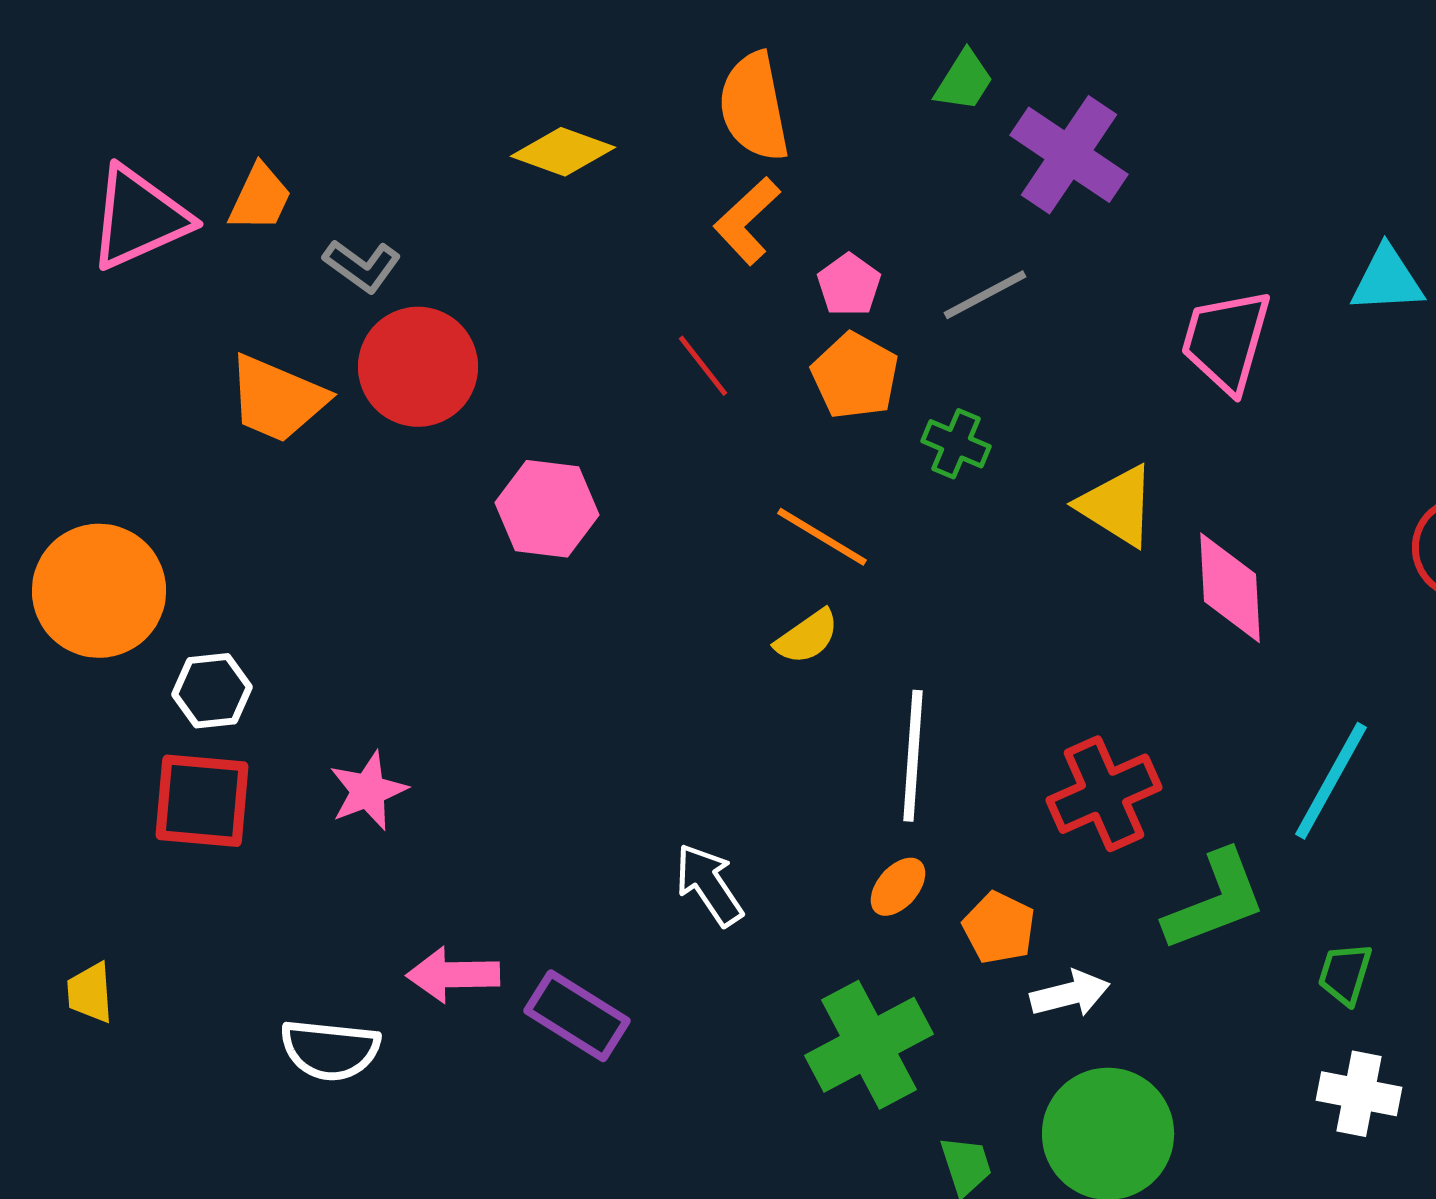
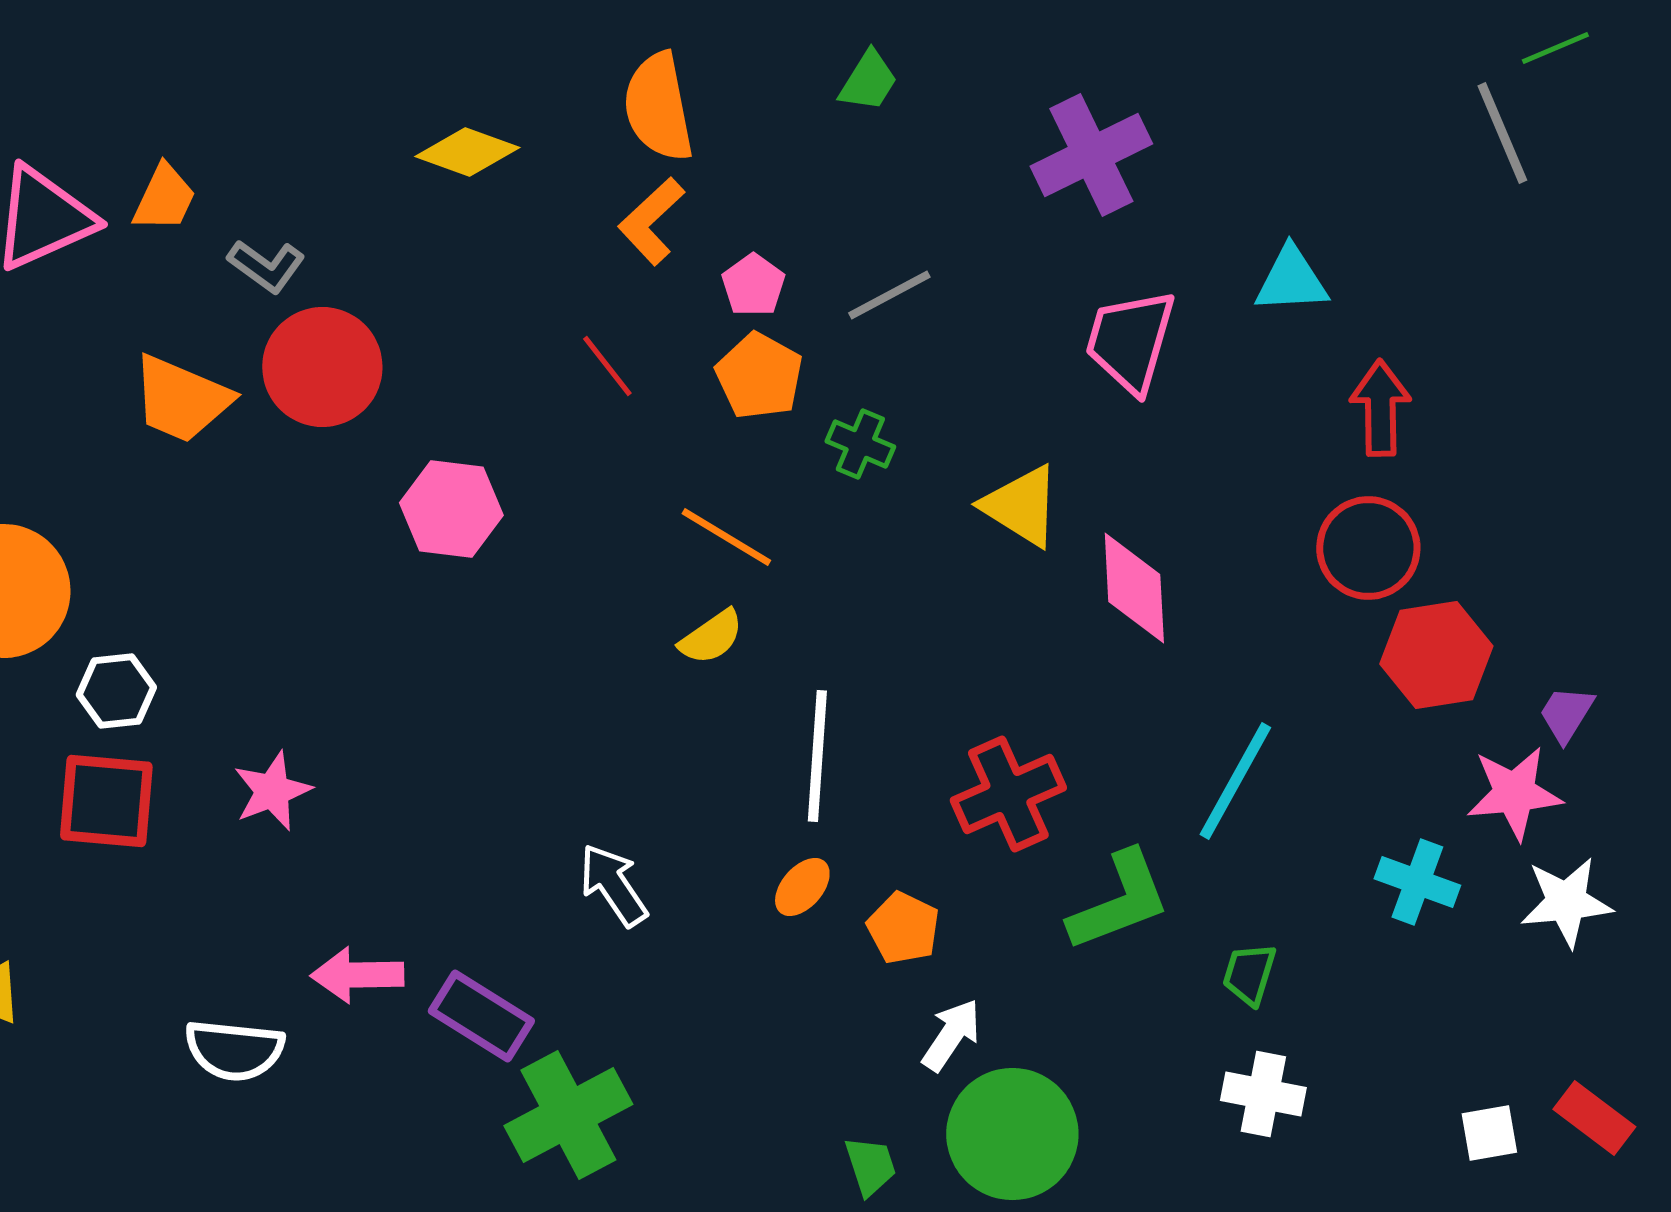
purple cross: (1069, 155) -> (1091, 155), moved, turned 30
white arrow: (1070, 994) -> (951, 1035), moved, turned -42
green cross: (869, 1045) -> (568, 1115), moved

